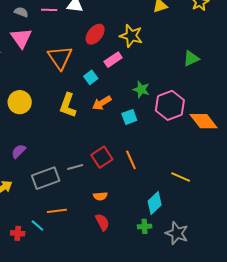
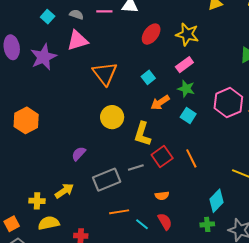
pink triangle: (21, 38) -> (77, 40), turned 50
orange triangle: (60, 58) -> (105, 74), moved
pink rectangle: (113, 60) -> (184, 65), moved
green star: (141, 89) -> (186, 89), moved
yellow circle: (20, 102) -> (112, 117), moved
yellow L-shape: (68, 105) -> (142, 134), moved
cyan square: (129, 117) -> (188, 116), turned -35
cyan line: (37, 226) -> (142, 224), moved

